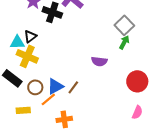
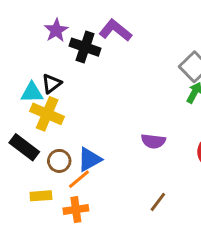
purple semicircle: (99, 61) -> (153, 141), moved
brown line: (73, 87) -> (158, 202), moved
orange cross: (64, 119) -> (76, 210), moved

